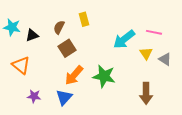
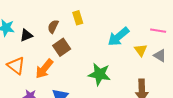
pink line: (154, 32) -> (158, 31), moved
orange arrow: (74, 75) -> (44, 69), moved

